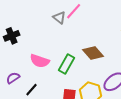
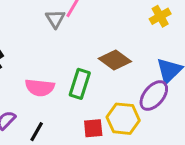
gray triangle: (59, 18) -> (55, 19), turned 32

